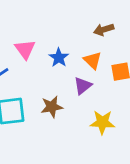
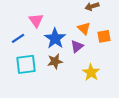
blue star: (59, 58) -> (55, 38), moved, size x1.5
yellow star: (102, 122) -> (91, 72), turned 30

